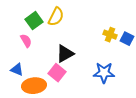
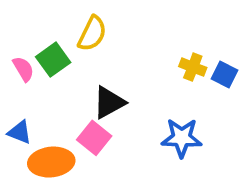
green square: (34, 21) -> (53, 60), moved
pink semicircle: (26, 41) -> (23, 69), moved

